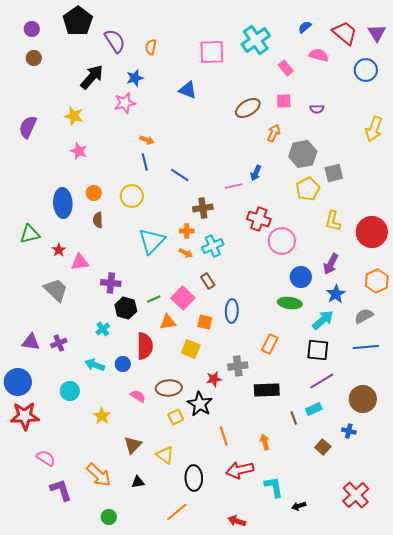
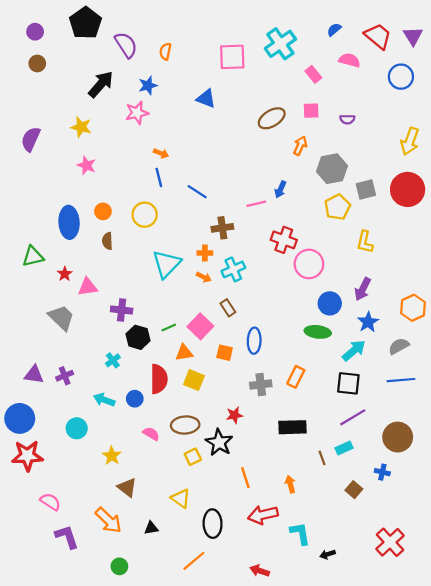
red circle: (372, 232) -> (408, 189), moved
yellow square: (191, 349) -> (194, 380), moved
gray cross: (238, 366) -> (261, 384), moved
brown triangle: (133, 445) -> (127, 487), moved, turned -36

